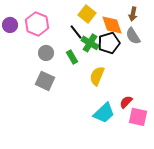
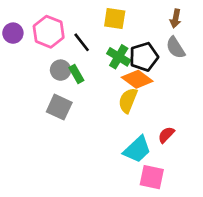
yellow square: (87, 14) -> (115, 18), turned -30
orange diamond: (112, 25) -> (137, 79), moved, turned -35
black line: (76, 32) -> (82, 42), moved
green rectangle: (72, 57) -> (76, 74), moved
pink square: (138, 117) -> (152, 177), moved

